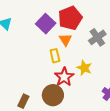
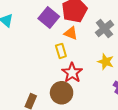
orange triangle: (65, 40) -> (71, 33), turned -32
yellow star: (84, 68) -> (106, 62), moved

